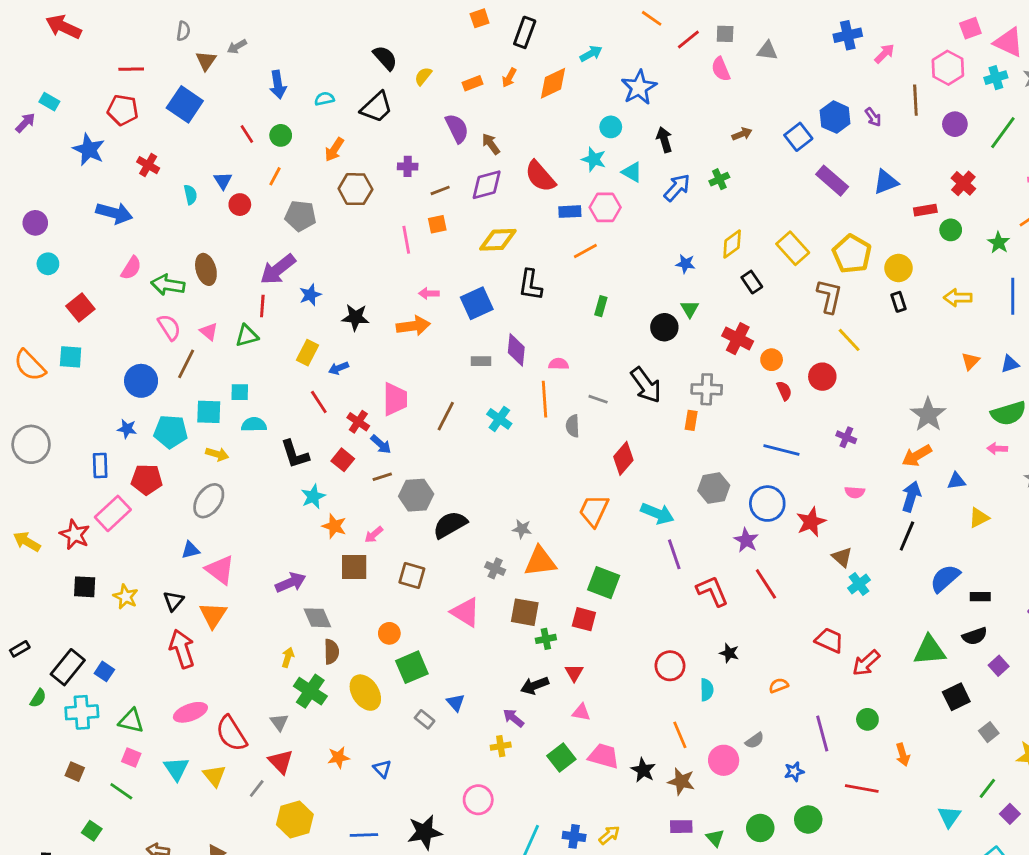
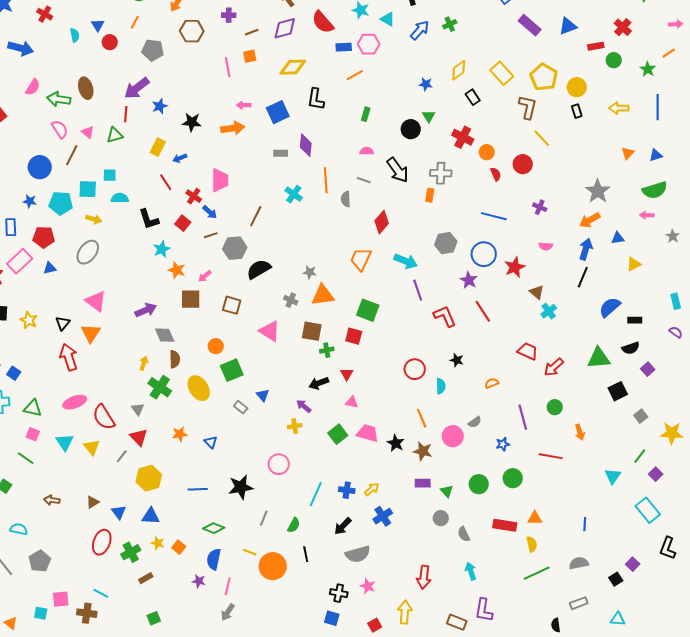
pink semicircle: (559, 364) -> (367, 151), moved
brown line: (446, 416) -> (256, 216), moved
blue triangle: (190, 550) -> (50, 268), moved

